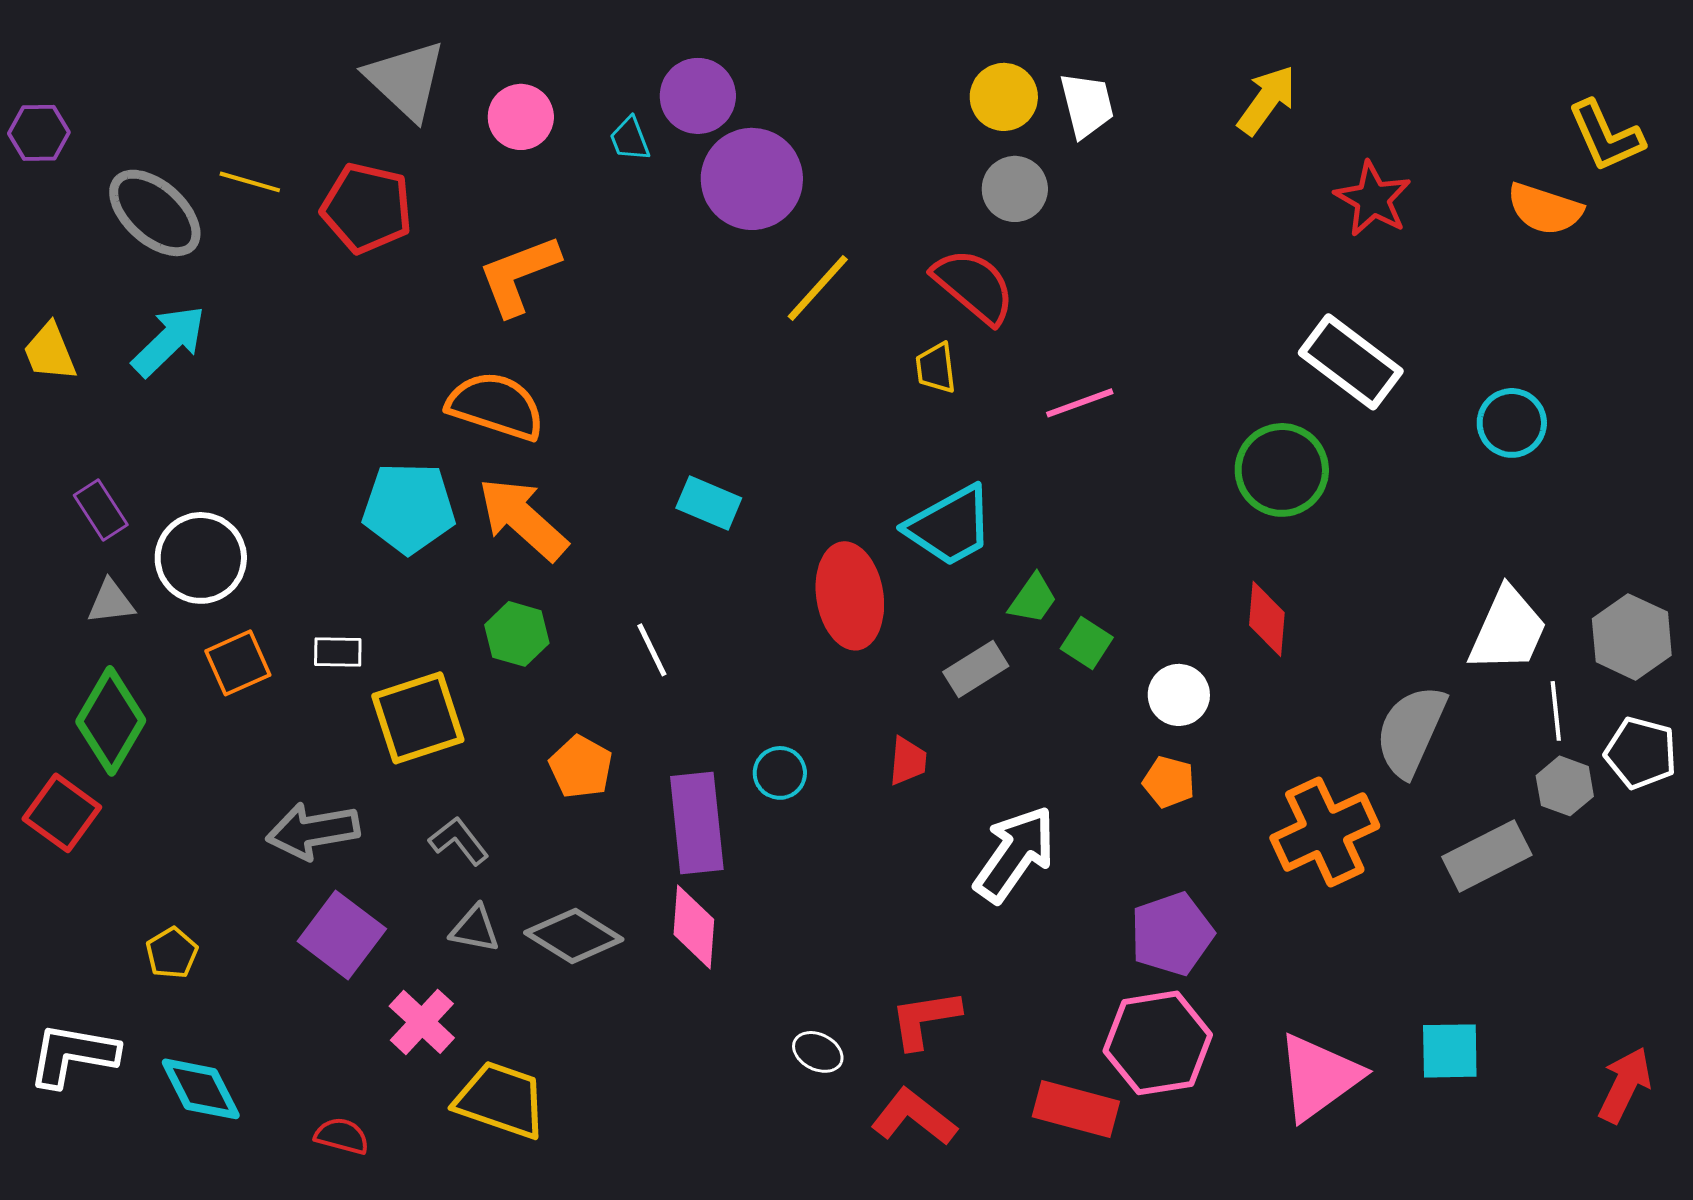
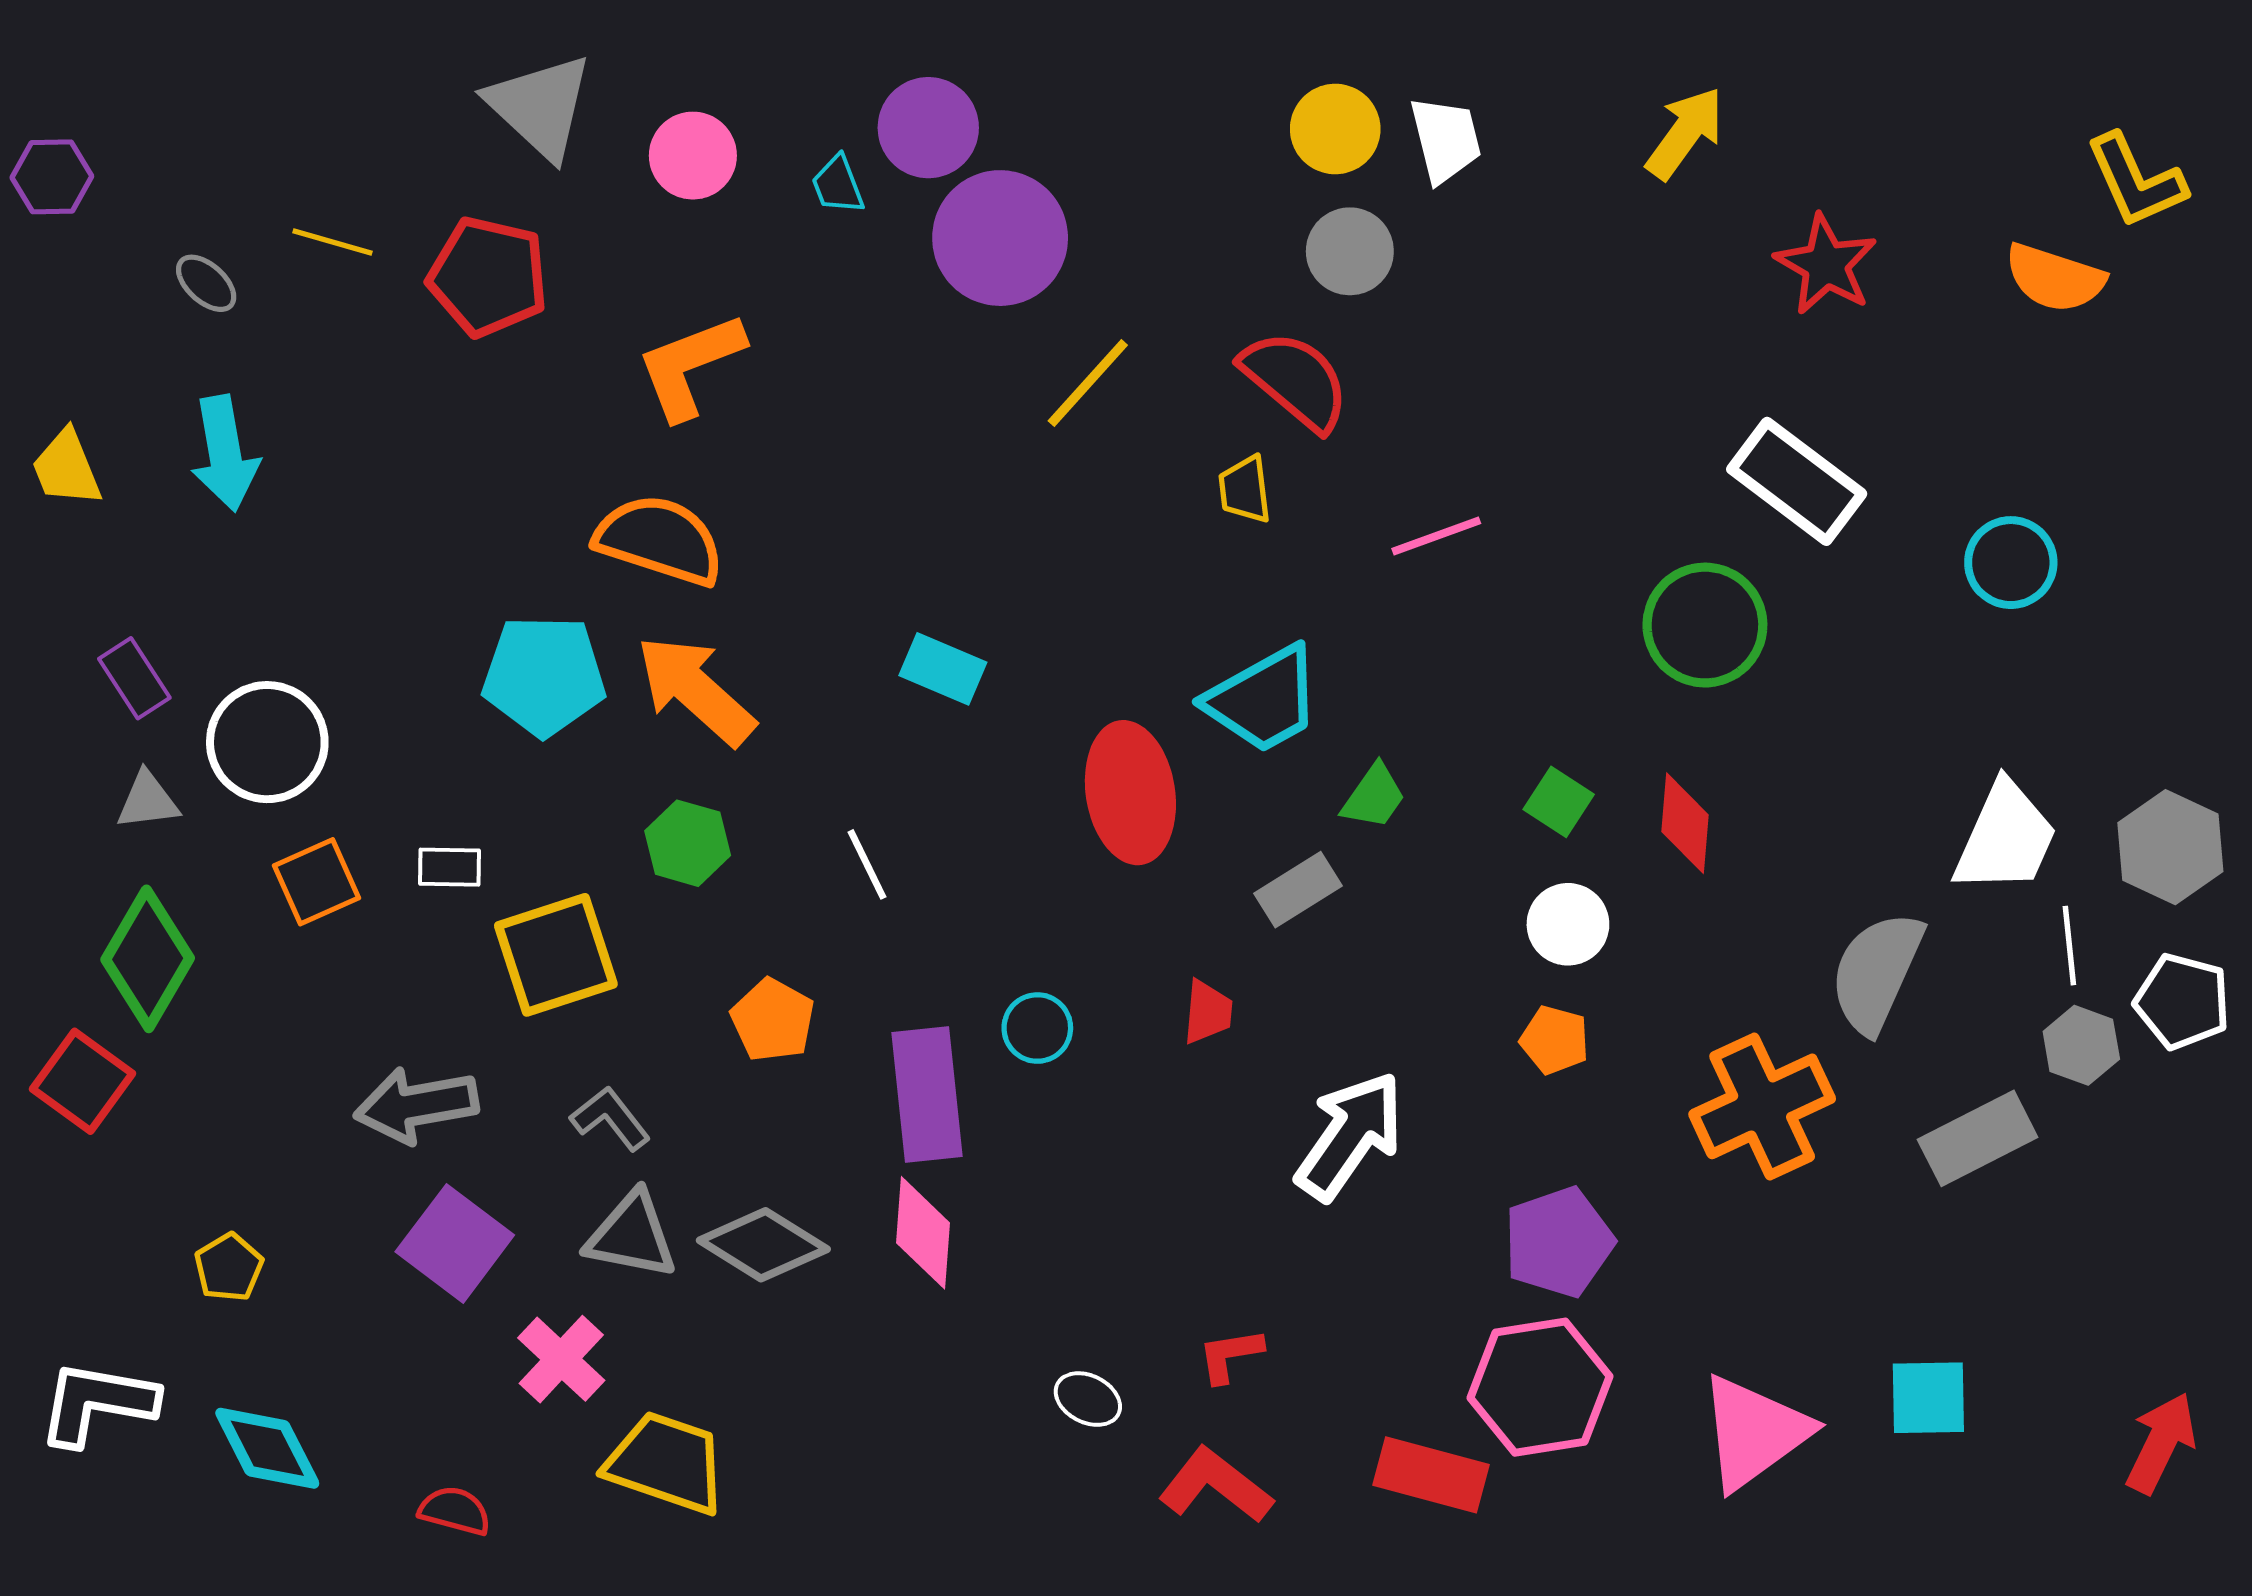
gray ellipse: (155, 213) -> (206, 283), size x0.5
cyan arrow: (169, 341) -> (225, 453), turned 124
green square: (1087, 643) -> (1559, 802), moved
gray triangle: (475, 929) -> (632, 1235), size x1.4
red L-shape: (925, 1019) -> (1230, 1355), size x0.7

